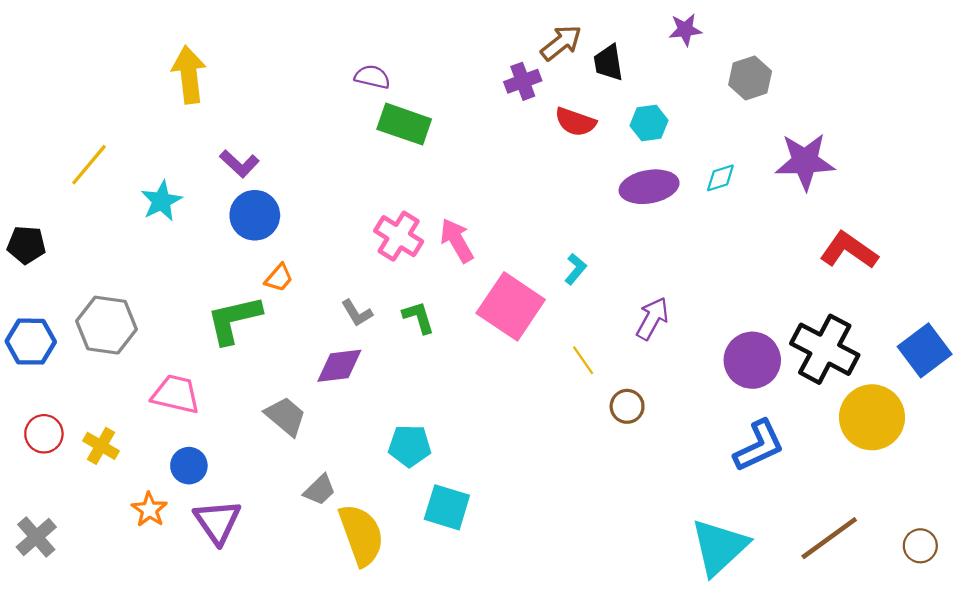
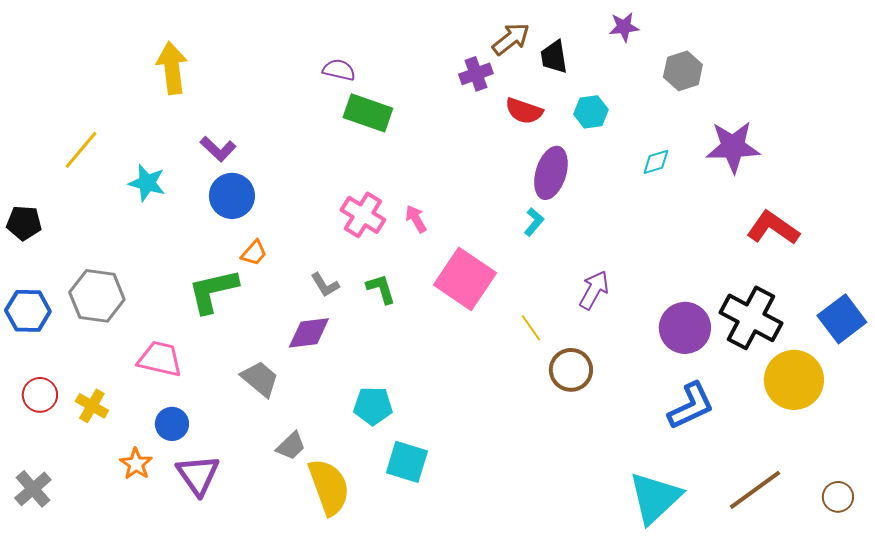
purple ellipse: (649, 187) -> (551, 173), moved, turned -63
cyan star: (161, 201) -> (147, 183), turned -30
pink arrow: (457, 241) -> (416, 219), size x0.7
cyan L-shape: (575, 269) -> (534, 222), moved
brown circle: (627, 406) -> (571, 370), size x1.4

